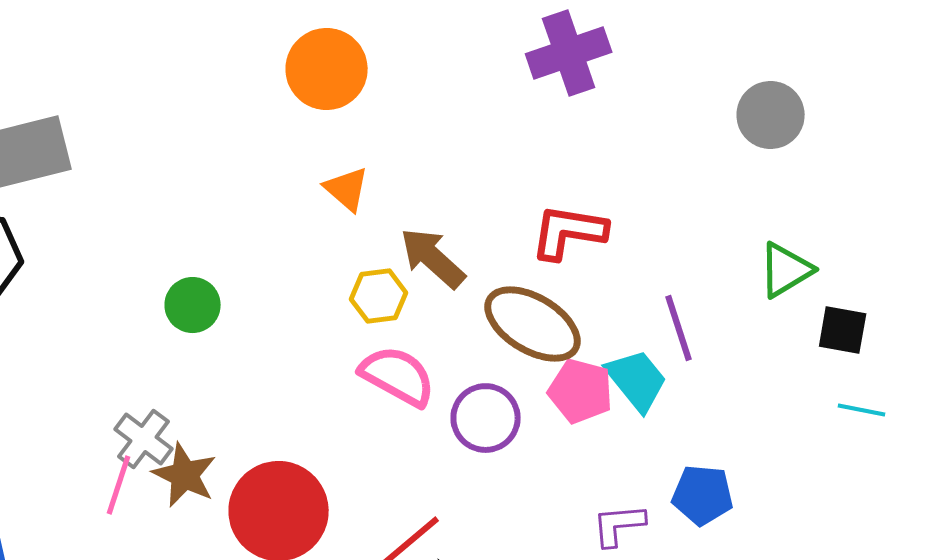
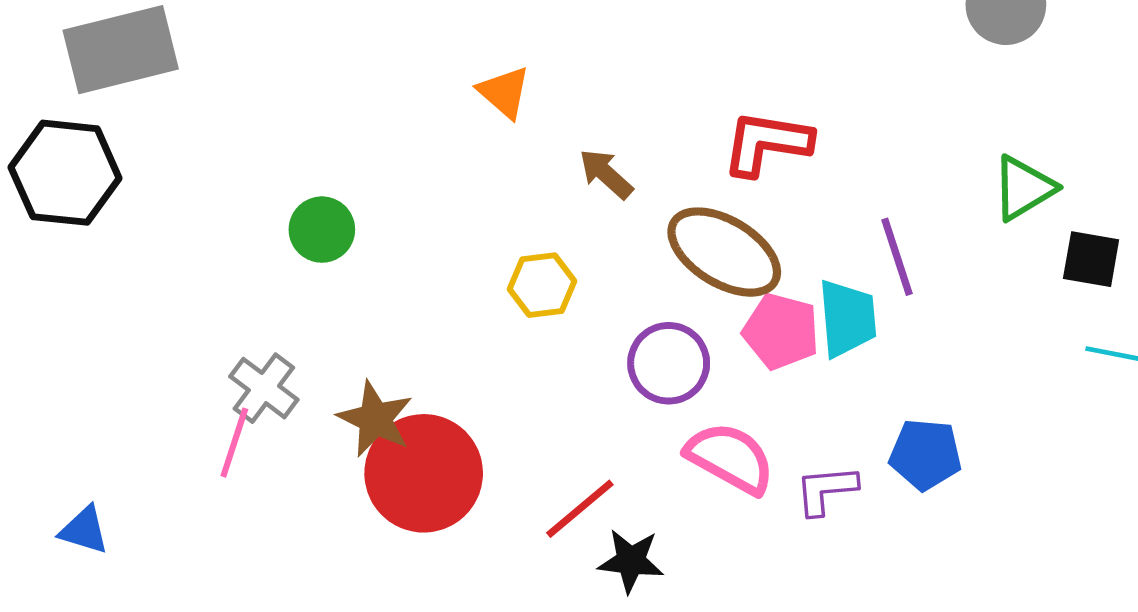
brown arrow: (433, 258) -> (606, 174), size x0.7
yellow hexagon: (379, 296) -> (542, 285), moved
pink semicircle: (398, 376) -> (730, 458), moved
cyan trapezoid: (637, 380) -> (847, 318), turned 34
brown star: (185, 475) -> (375, 419), moved

